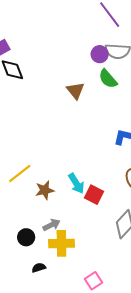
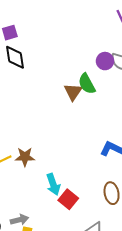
green semicircle: (108, 79) -> (87, 84), moved
brown star: (45, 190) -> (25, 157), moved

